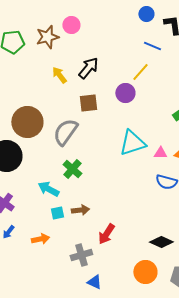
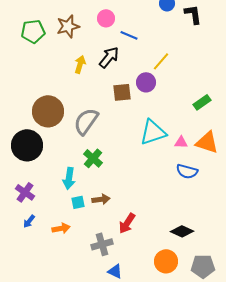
pink circle: (71, 25) -> (106, 18), moved
blue line: (152, 46) -> (129, 35), moved
yellow arrow: (59, 75) -> (80, 64), turned 54
brown square: (88, 103) -> (122, 92), moved
cyan arrow: (48, 189) -> (69, 178), turned -110

